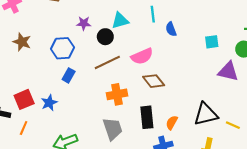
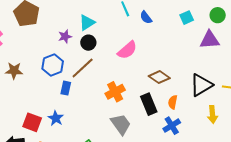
cyan triangle: (120, 21) -> (87, 23), moved
brown line: (107, 62) -> (83, 68), moved
brown diamond: (154, 81) -> (159, 77), moved
red square: (24, 99) -> (32, 122), turned -30

